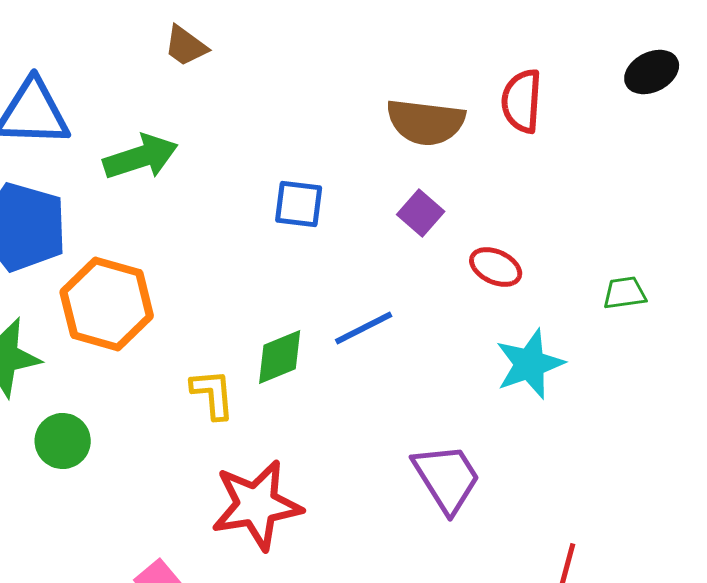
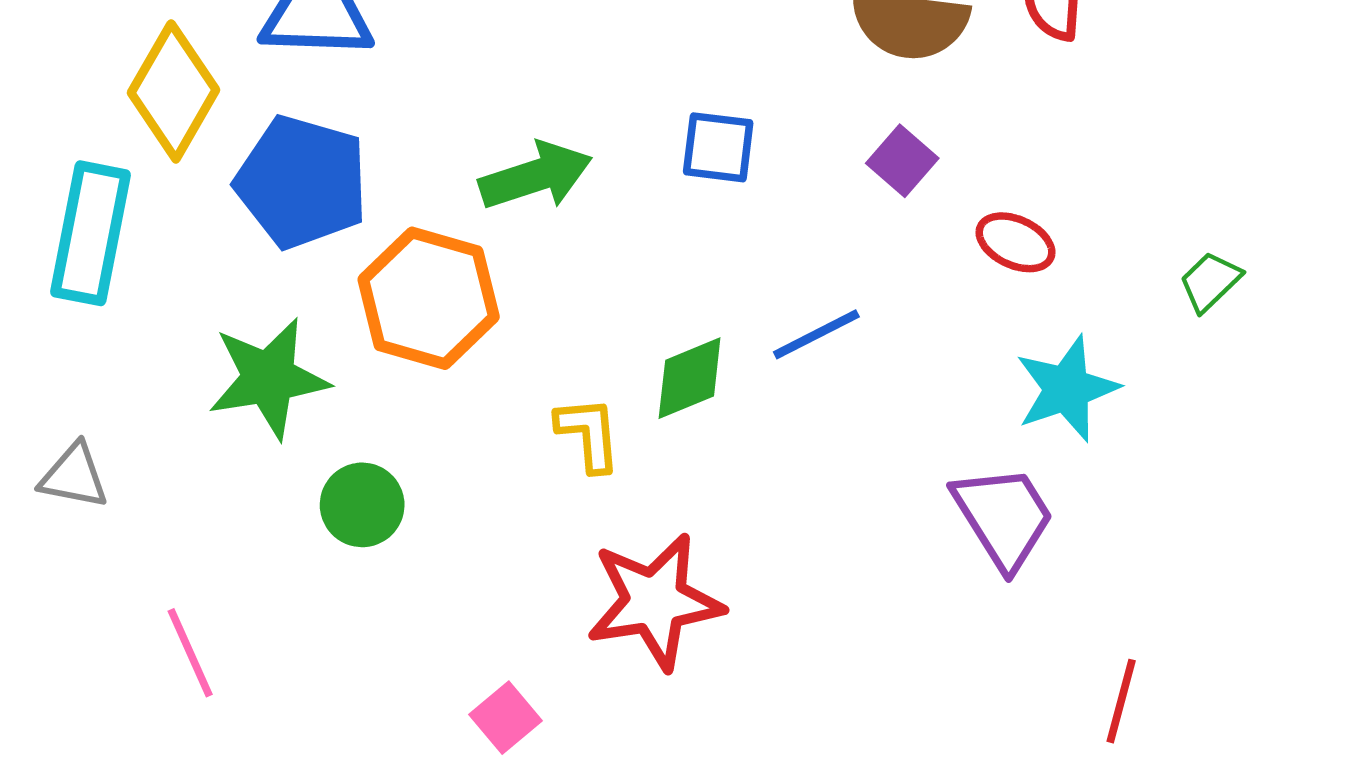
green arrow: (141, 157) -> (536, 176), moved
green trapezoid: (625, 293) -> (1210, 282), turned -36
purple trapezoid: (447, 478) -> (1003, 517), moved

